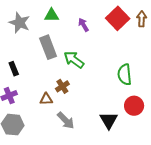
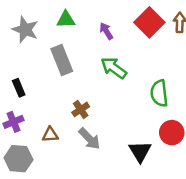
green arrow: (74, 60) -> (114, 68), moved
brown triangle: (46, 99) -> (50, 135), moved
gray arrow: (66, 121) -> (89, 139), moved

